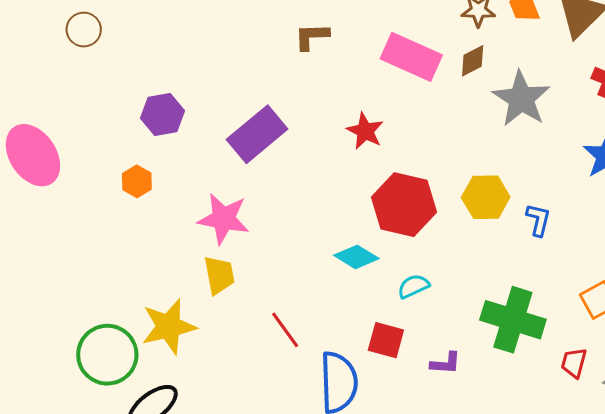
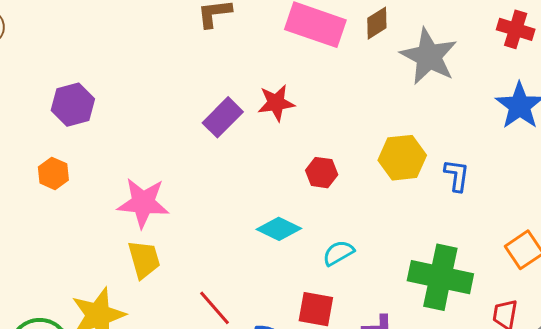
red star: (365, 131) -> (276, 103), turned -30
purple rectangle: (257, 134) -> (223, 117), moved, size x0.7
red hexagon: (404, 205) -> (322, 173), size x0.5

